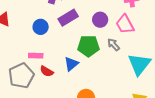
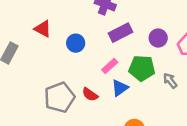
blue circle: (41, 27) -> (76, 43), moved
gray arrow: (114, 45) -> (170, 81), moved
pink rectangle: (36, 56) -> (110, 66), moved, turned -48

